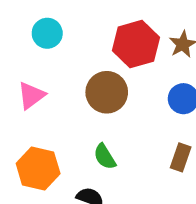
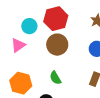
cyan circle: (47, 33) -> (29, 26), moved
red hexagon: (136, 44) -> (56, 19), moved

